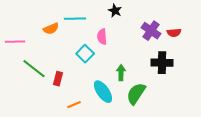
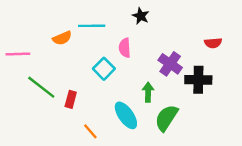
purple cross: (151, 31) -> (170, 64), moved
orange line: (74, 105) -> (90, 131), turned 72

